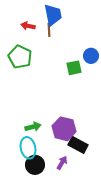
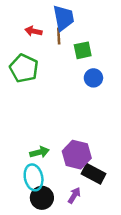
blue circle: (91, 56) -> (93, 78), moved
green square: (74, 68) -> (83, 50), moved

